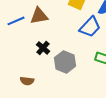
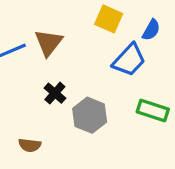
brown triangle: (39, 16) -> (49, 43), turned -42

